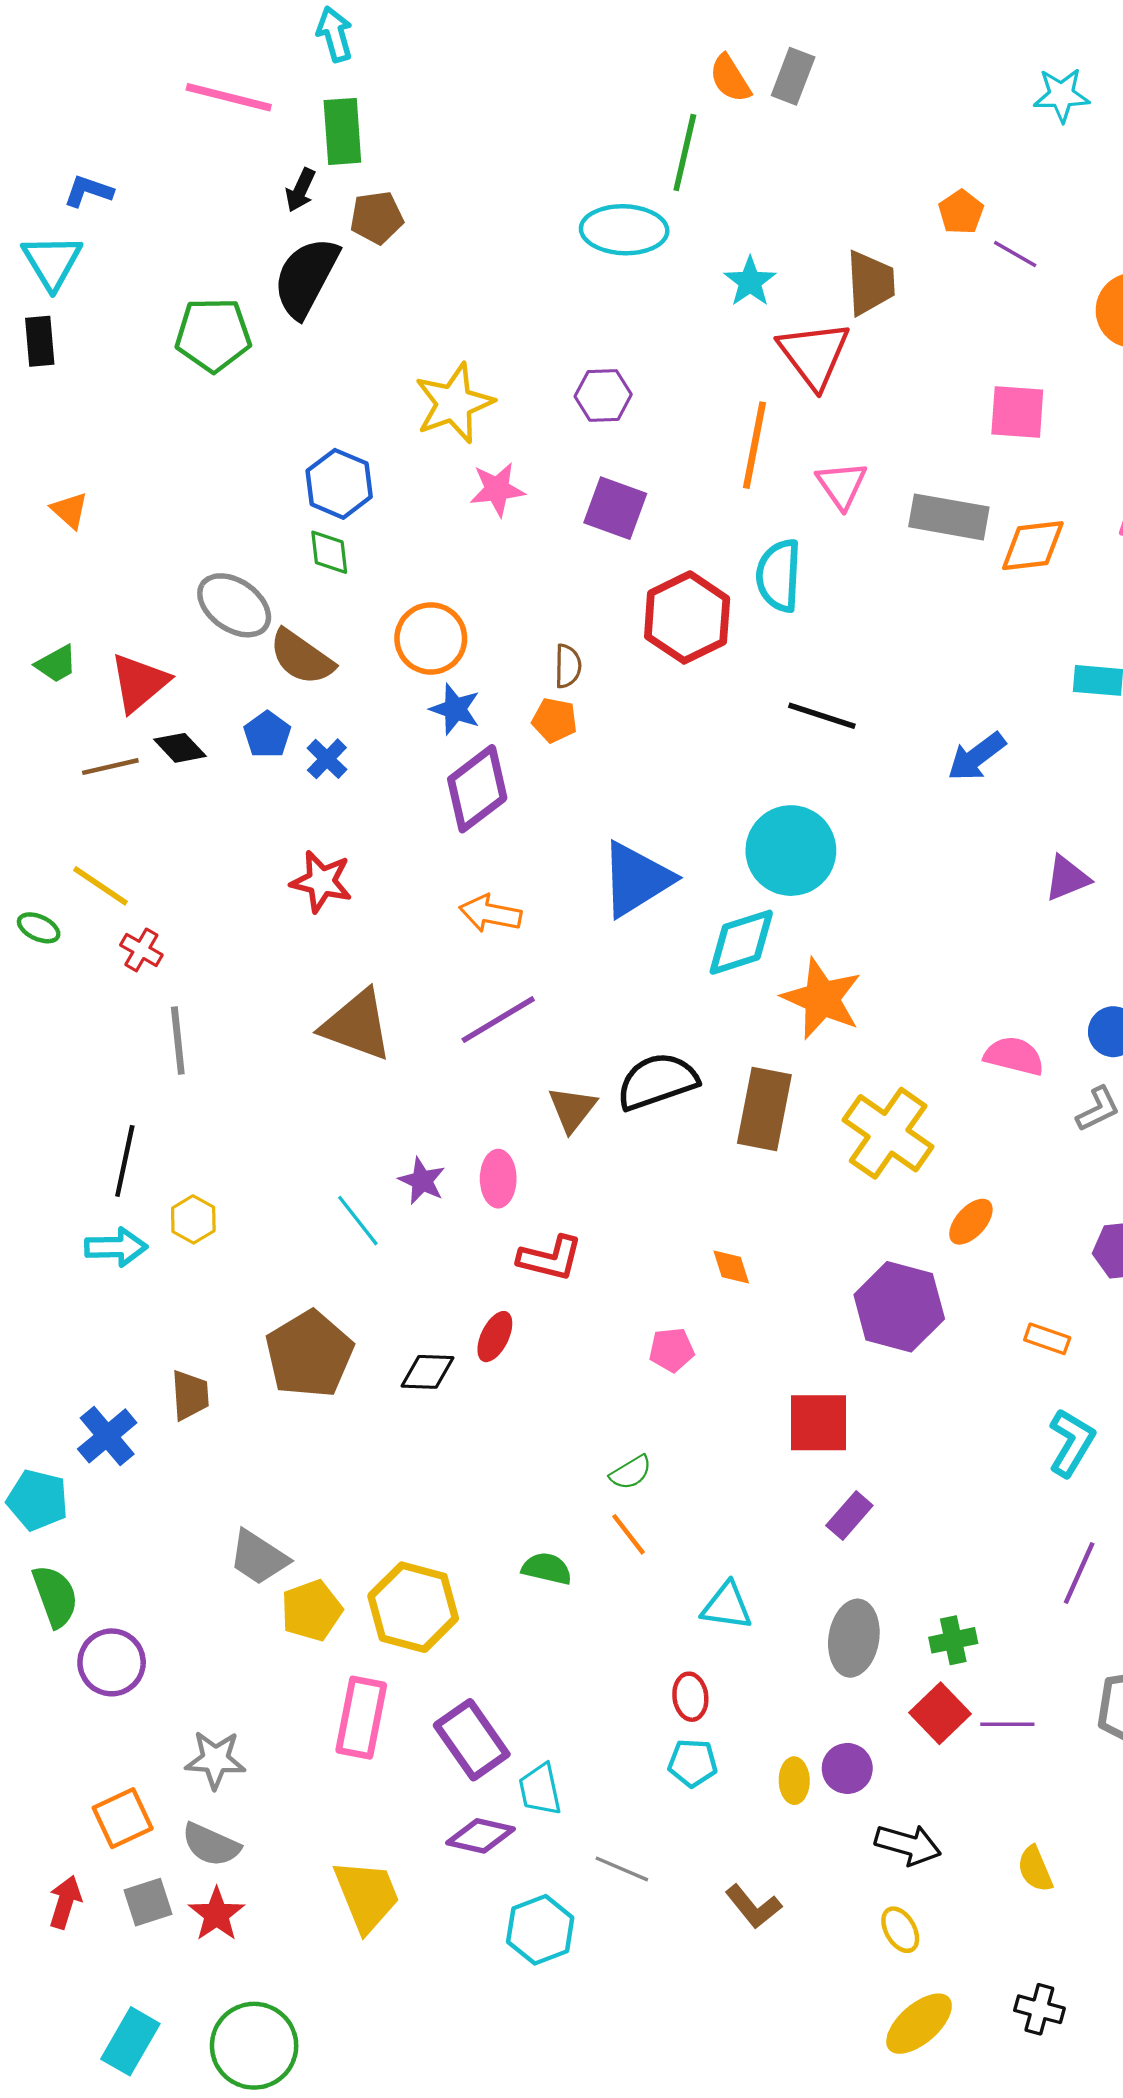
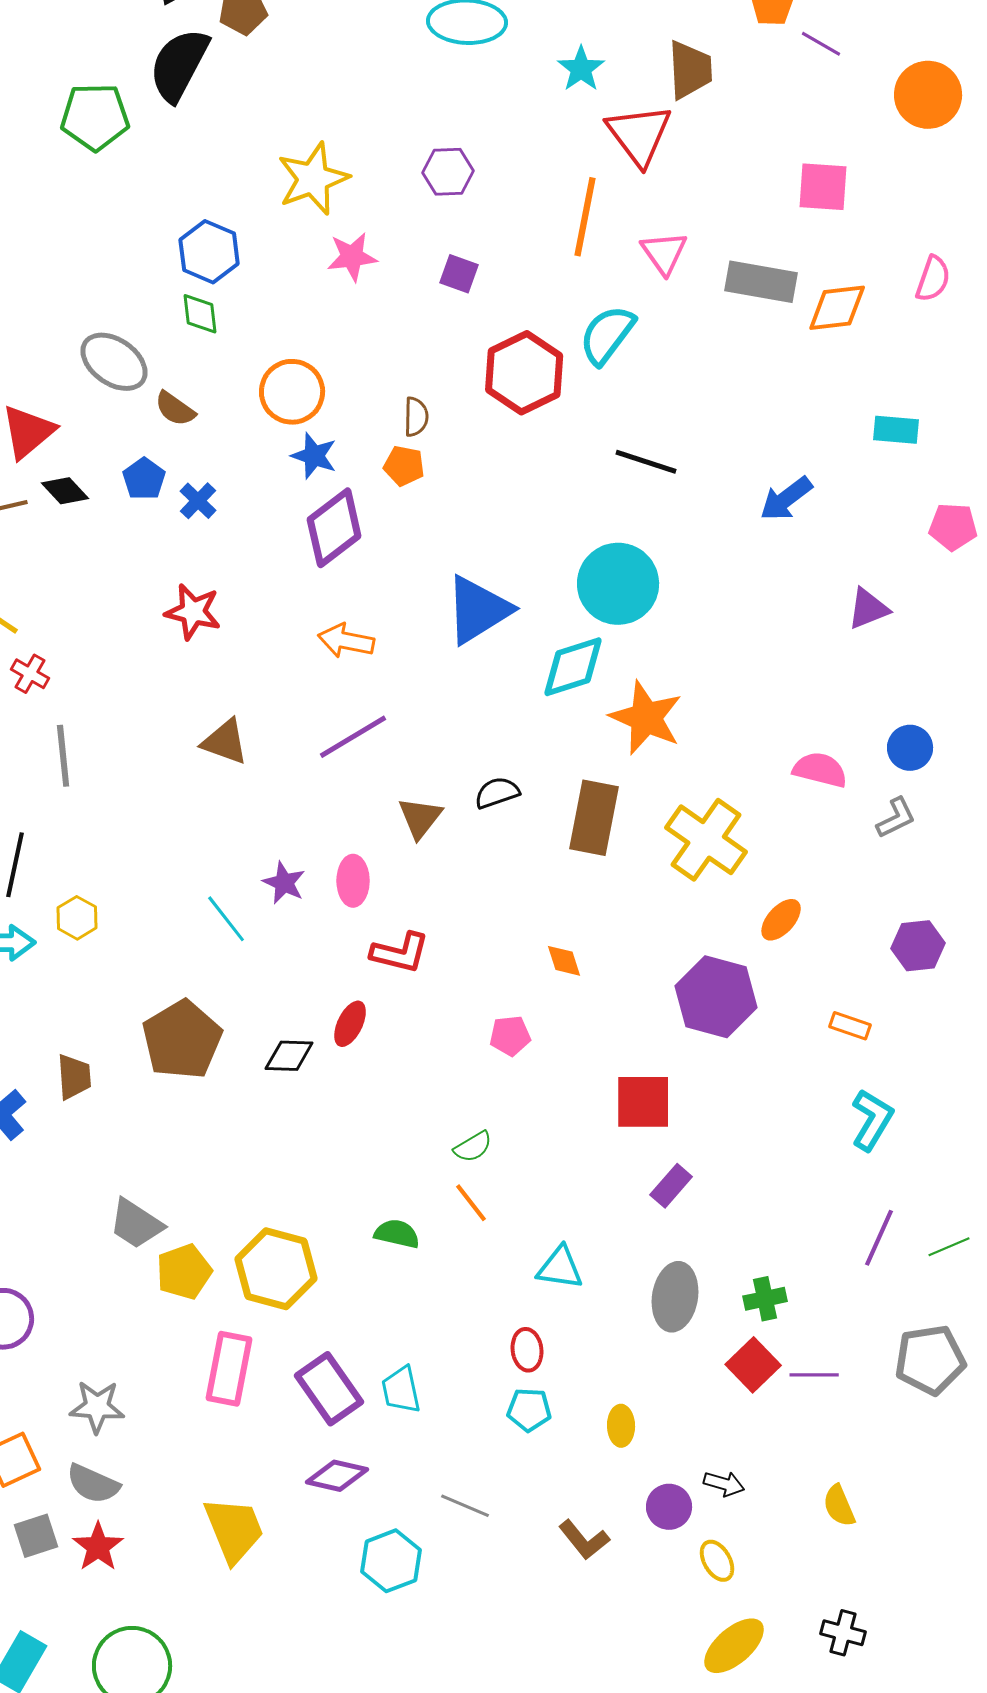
purple square: (615, 508) -> (459, 274), size x0.7
cyan semicircle: (779, 575) -> (607, 335), turned 34
brown semicircle: (302, 657) -> (175, 409), size x0.7
brown triangle: (357, 1025) -> (225, 742), size x0.7
black semicircle: (657, 1081) -> (497, 793), size x0.6
purple circle: (847, 1768) -> (669, 1507), moved
cyan trapezoid: (540, 1789) -> (401, 1390), moved
black arrow: (908, 1845) -> (724, 1484), size x0.7

